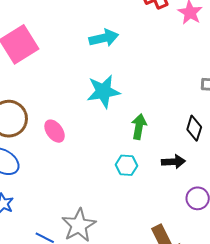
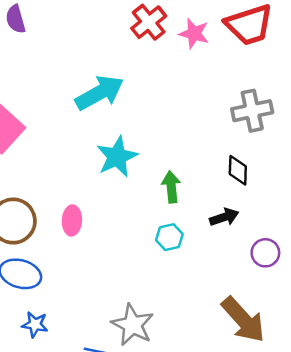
cyan arrow: (104, 38) -> (100, 93), size x1.4
pink ellipse: (55, 131) -> (72, 220), turned 55

